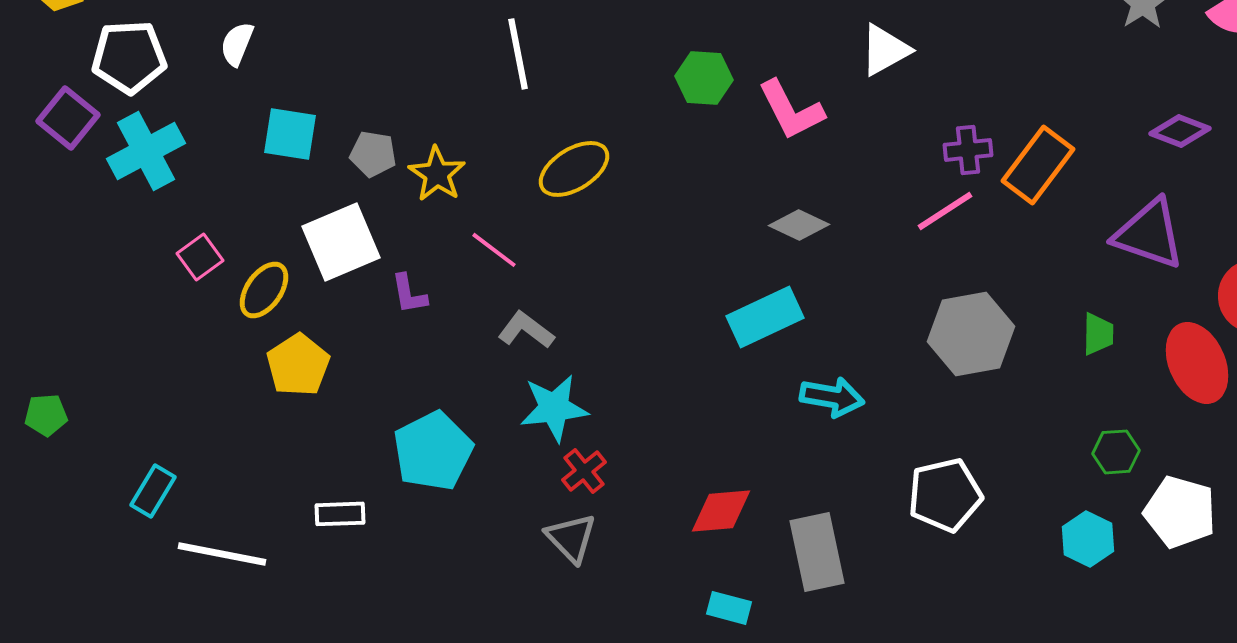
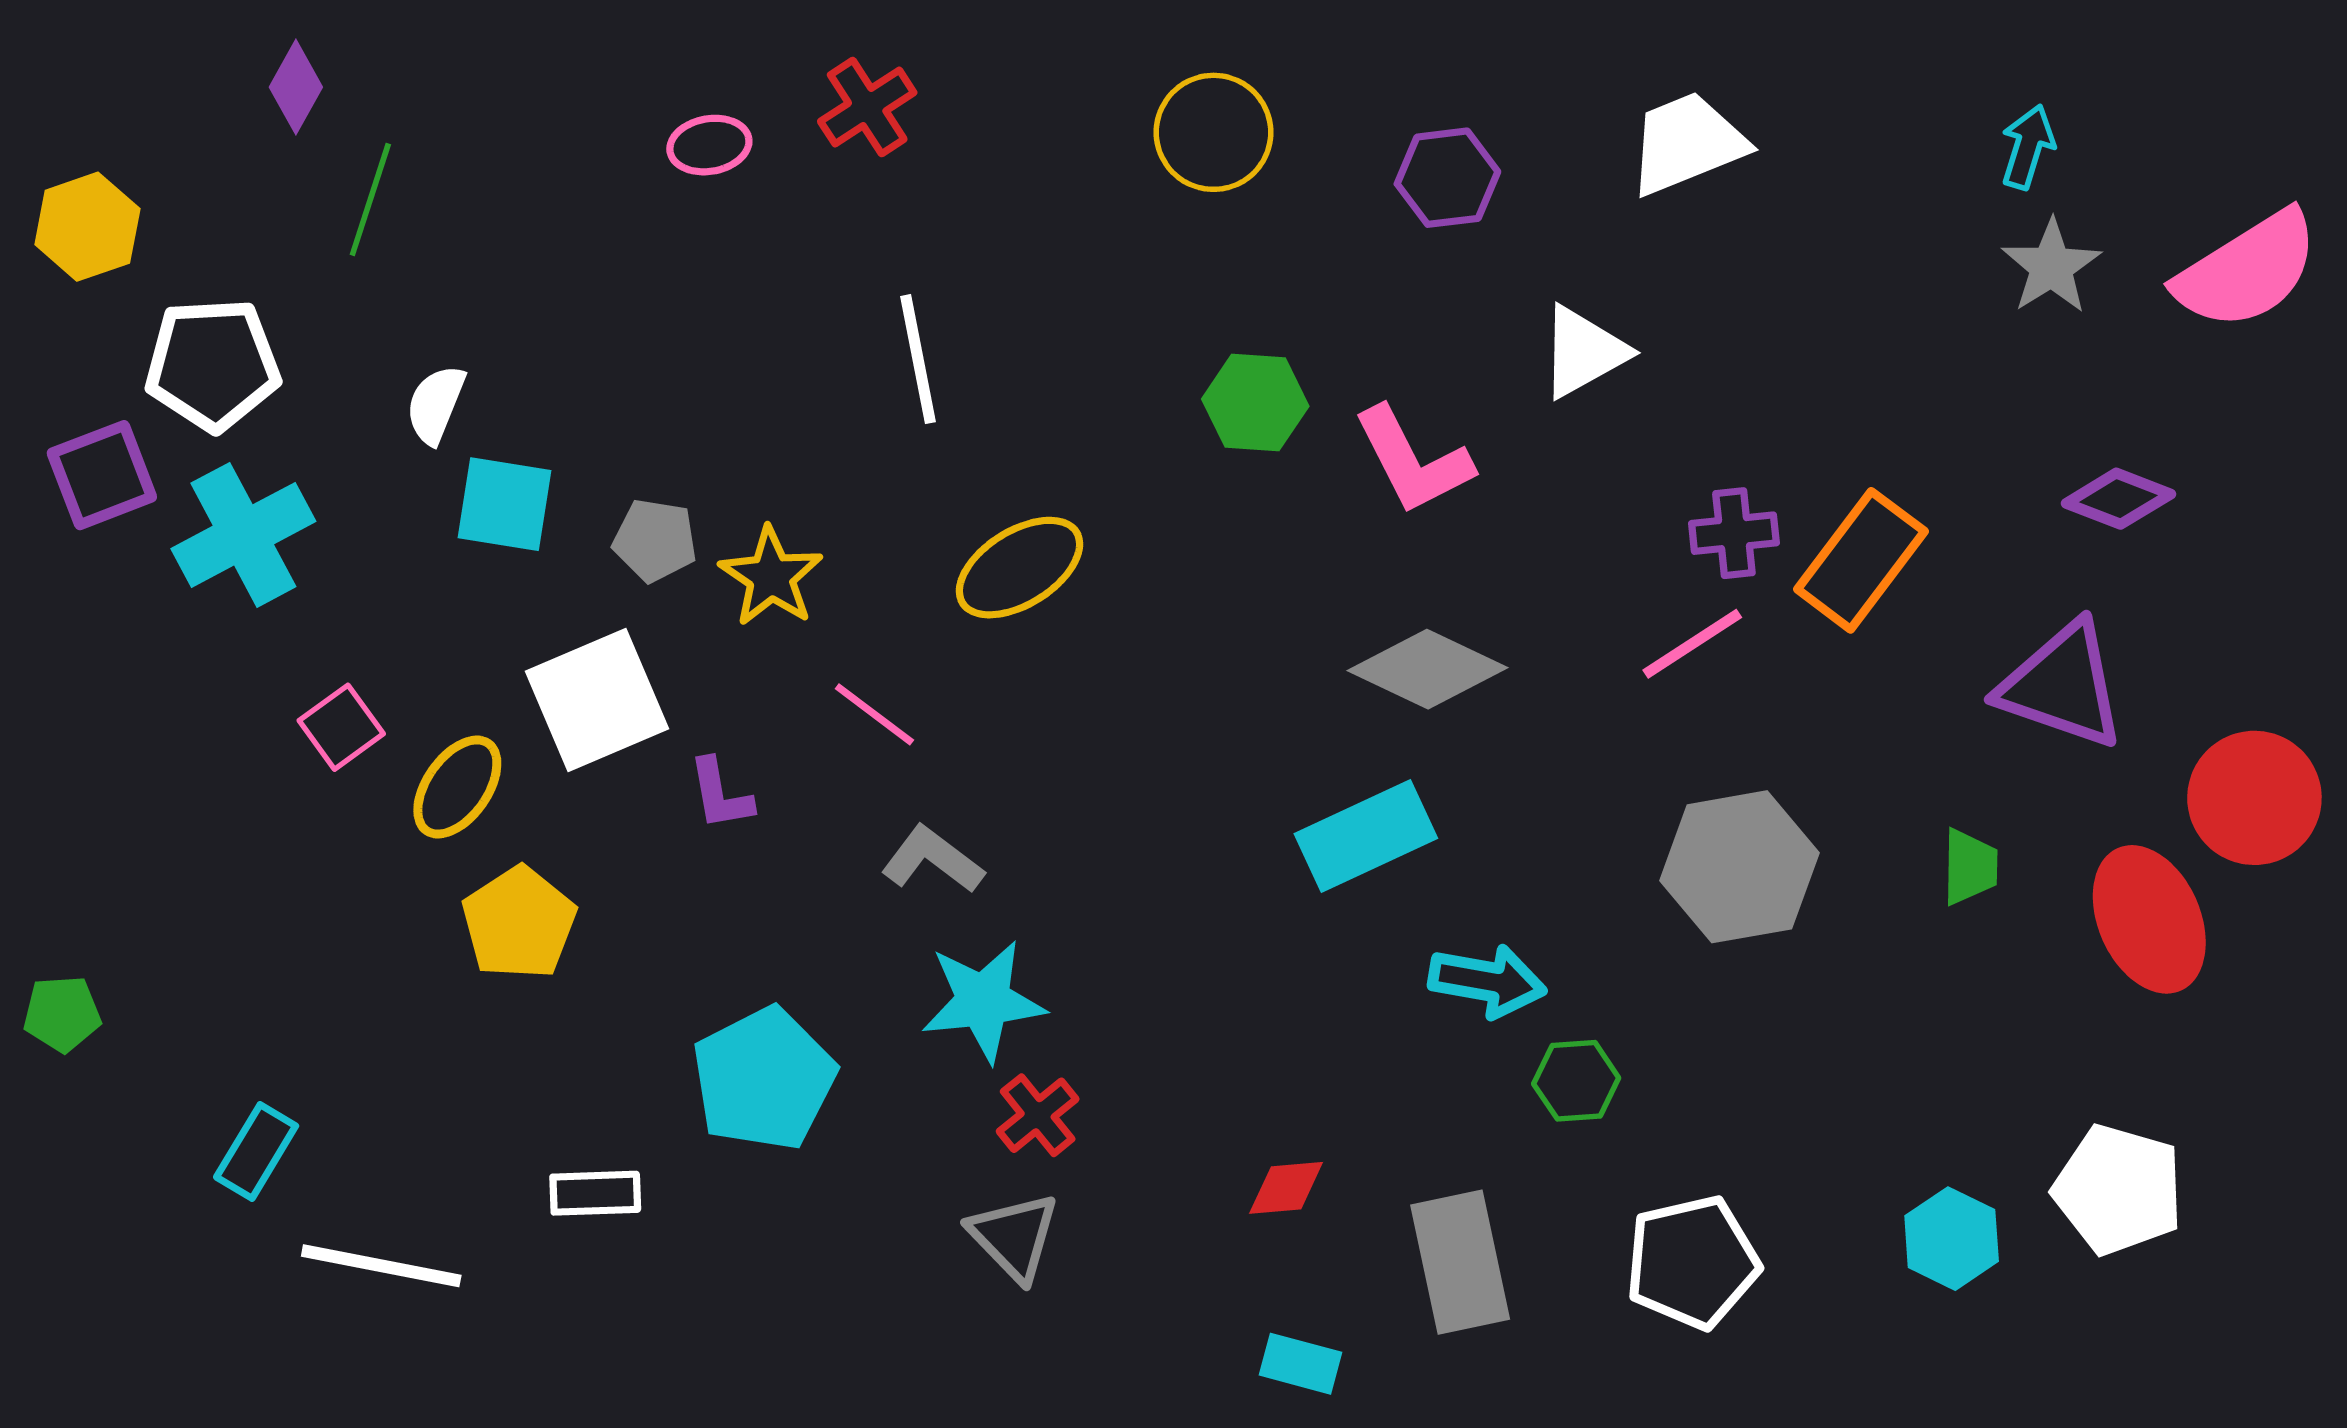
white semicircle: (237, 44) -> (436, 404), moved
purple square: (68, 118) -> (102, 475), turned 30
gray diamond: (799, 225) -> (1428, 669), size x1.4
green hexagon: (1116, 452) -> (1576, 1081), moved
white pentagon: (945, 495) -> (1692, 1262), moved
red diamond: (721, 511) -> (1286, 1188), size x0.7

